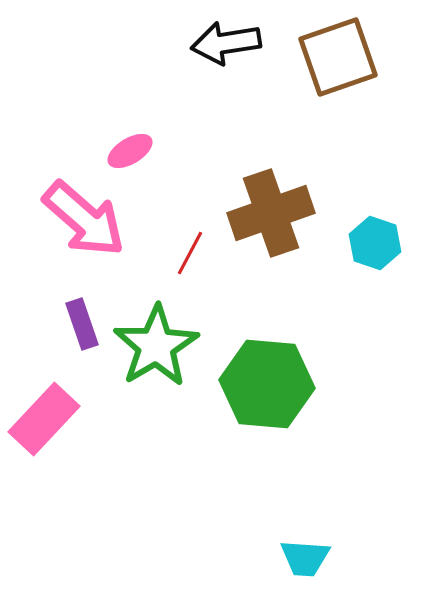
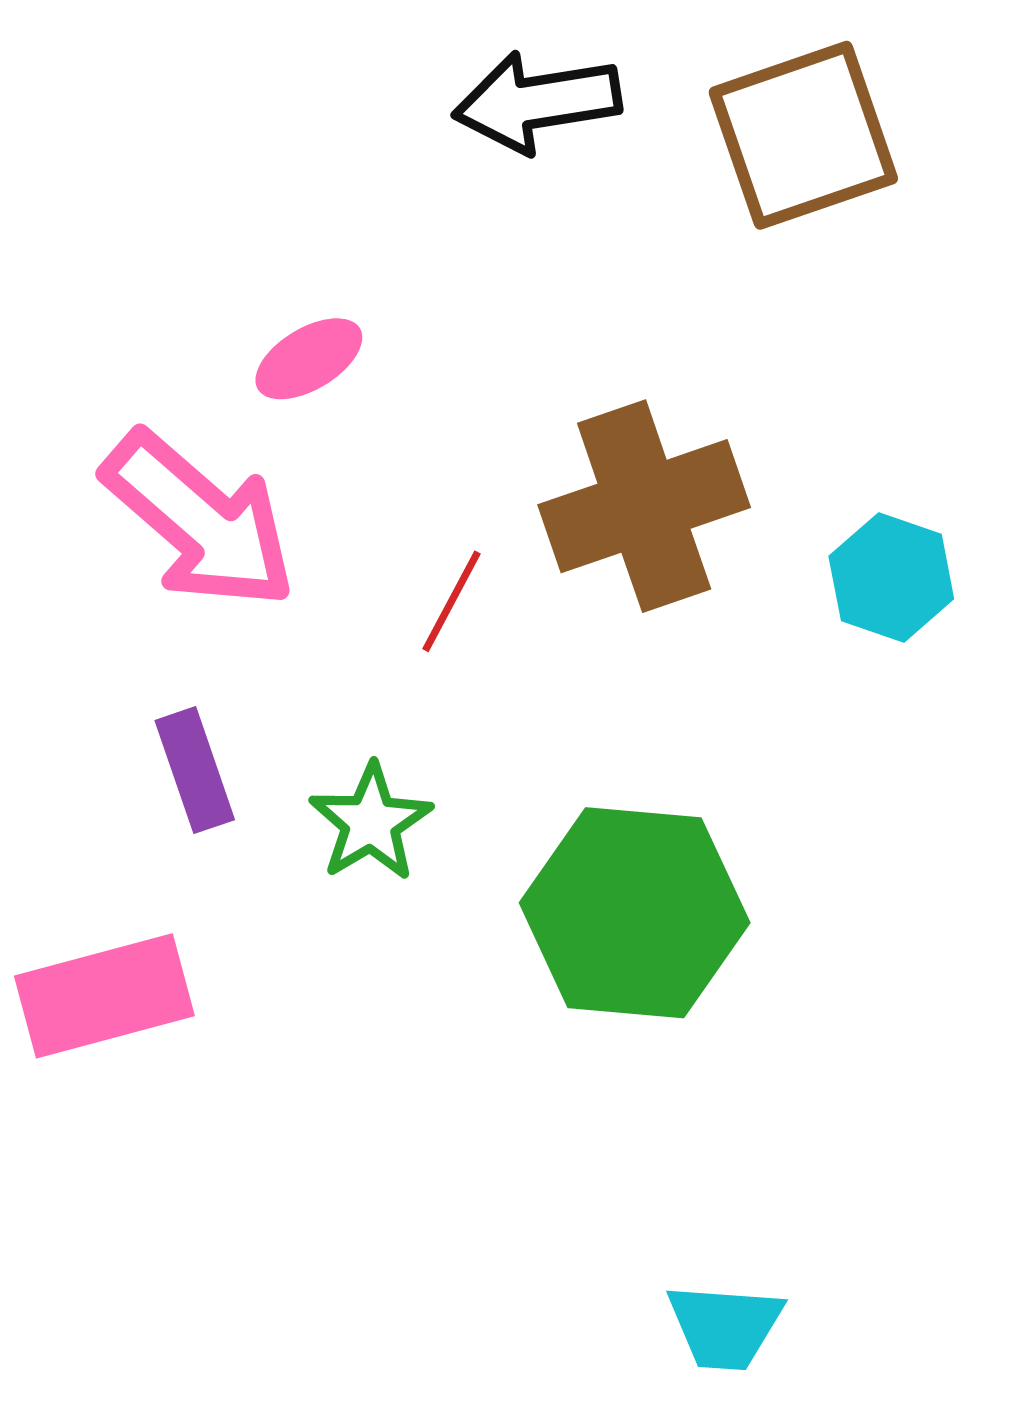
green star: (156, 346) -> (371, 822), size x0.6
pink rectangle: (44, 419) -> (104, 996), turned 32

